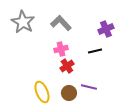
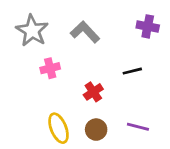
purple cross: (106, 29) -> (148, 26), moved, turned 35
pink cross: (61, 49) -> (50, 68), moved
purple line: (89, 87) -> (138, 127), moved

